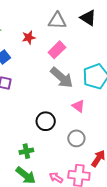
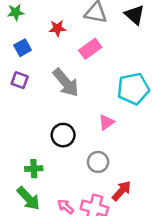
gray arrow: (62, 78) -> (66, 83), moved
pink triangle: (78, 106) -> (106, 122), turned 40

